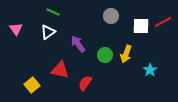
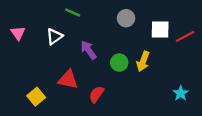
green line: (53, 12) -> (73, 12), moved
red line: (163, 22) -> (185, 36), moved
cyan star: (150, 70) -> (181, 93), moved

